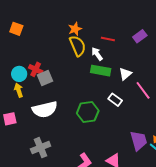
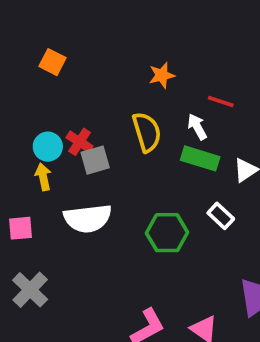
yellow semicircle: (78, 46) -> (147, 132), moved
gray cross: (41, 148) -> (30, 290), moved, turned -30

